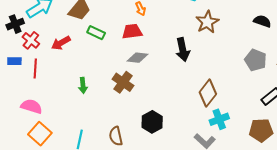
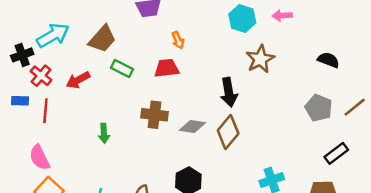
gray diamond: (138, 58) -> (192, 127), moved
brown cross: (123, 82) -> (154, 115), moved, turned -30
brown diamond: (208, 93) -> (228, 132), moved
pink semicircle: (31, 106) -> (39, 158), turned -135

